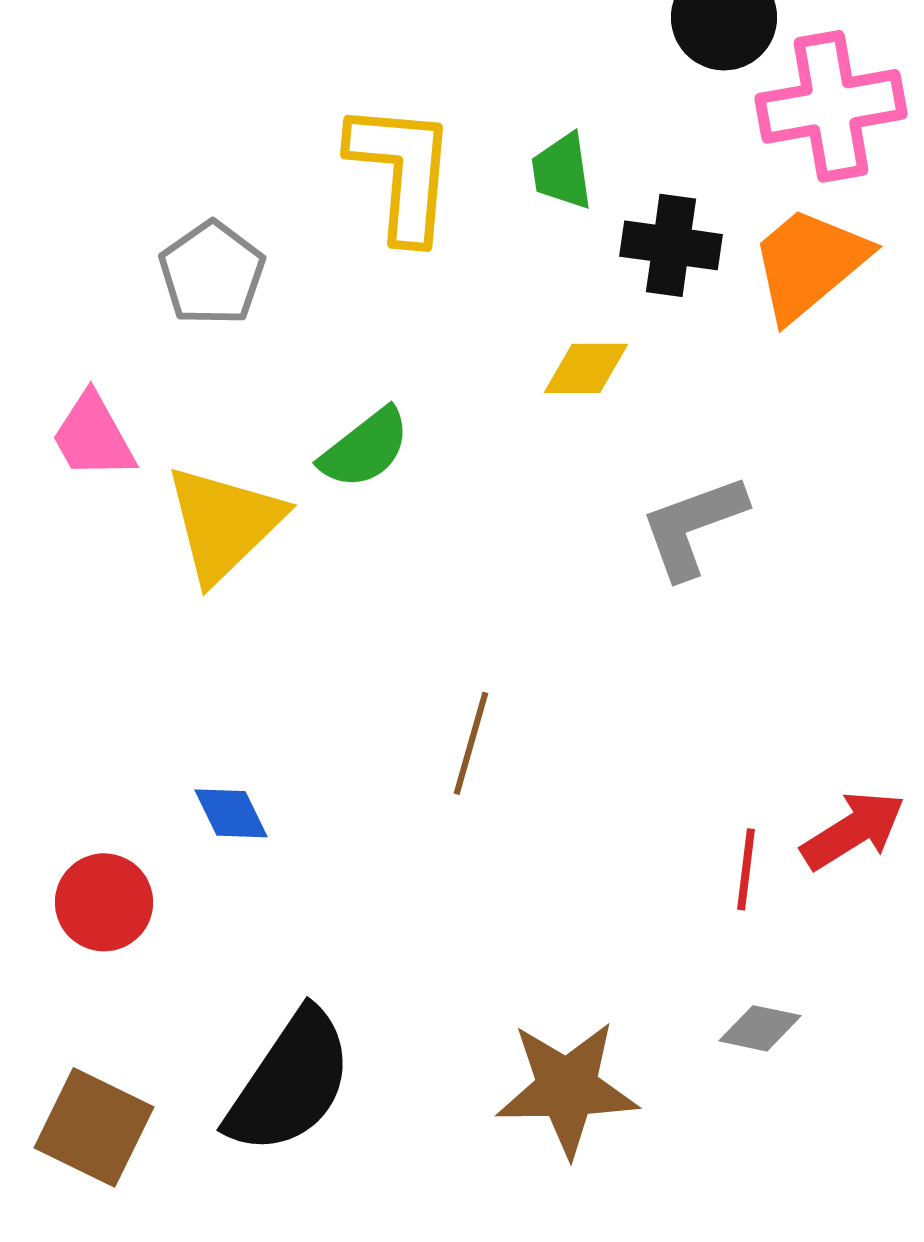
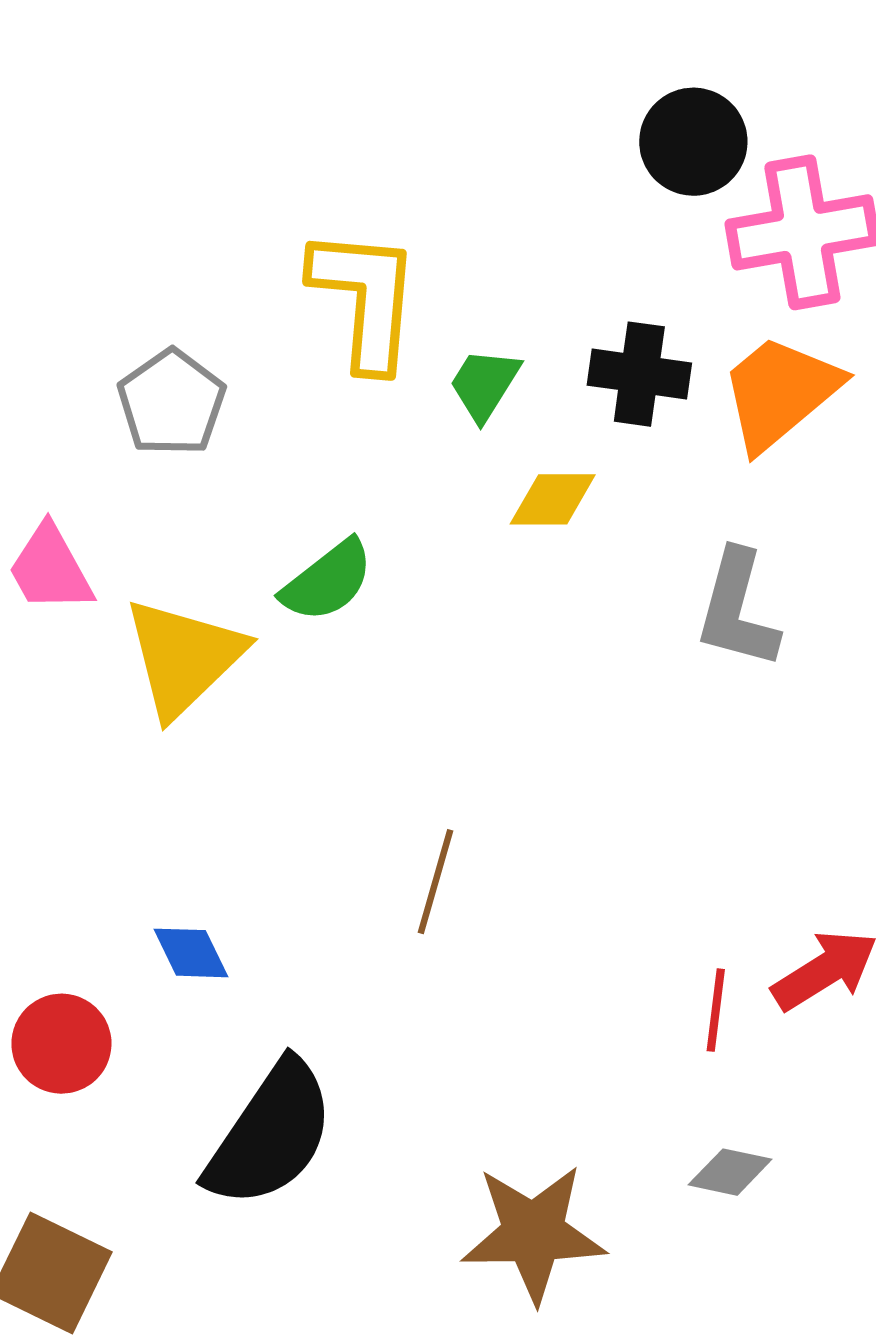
green trapezoid: (562, 171) -> (484, 384), moved, turned 40
gray L-shape: (693, 526) -> (737, 609), moved, turned -55
black semicircle: (290, 1082) -> (270, 1134), moved

